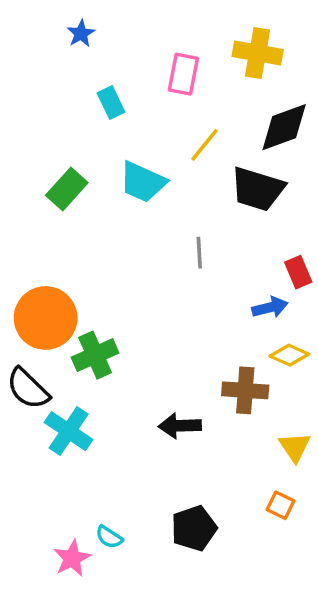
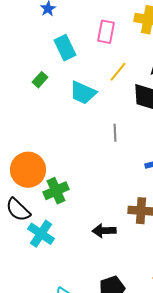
cyan rectangle: (111, 102) -> (65, 48), size x1.4
green rectangle: (67, 189) -> (40, 80), moved, size x0.7

